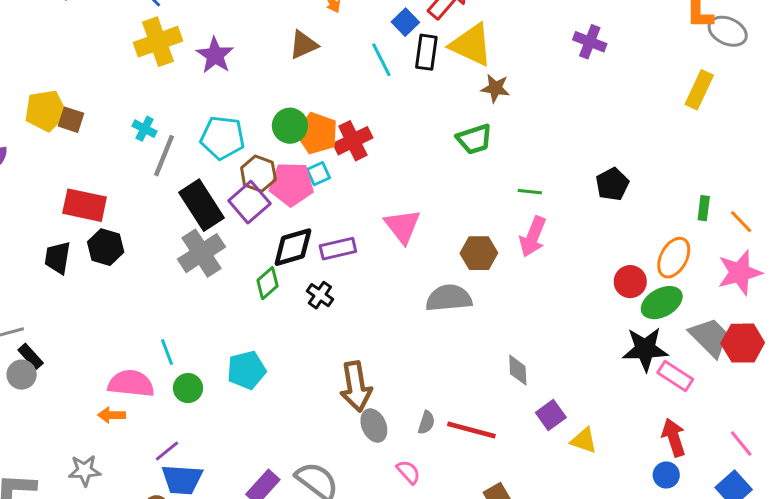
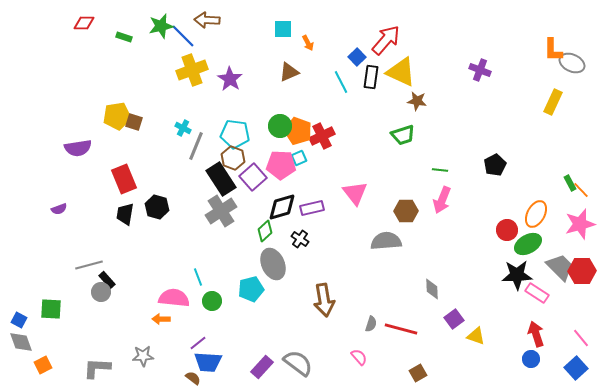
brown hexagon: (258, 174) -> (233, 158), moved
red rectangle: (85, 205) -> (124, 179), moved, turned 56
green rectangle: (704, 208) -> (570, 183), moved, turned -35
gray ellipse: (374, 426) -> (273, 264), moved, size x1.4

